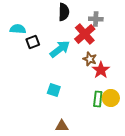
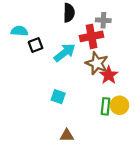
red cross: (85, 34) -> (92, 36), turned 30
brown star: (90, 59) -> (97, 63), size x1.5

